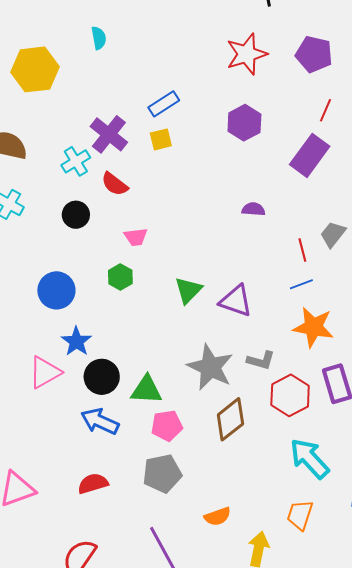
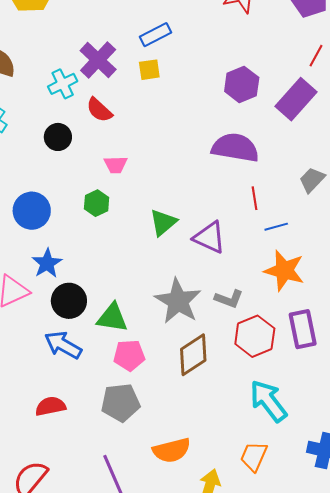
purple hexagon: (244, 123) -> (242, 84), moved
purple semicircle: (253, 209) -> (235, 148), size x2.0
red line: (302, 250) -> (254, 198), moved
orange semicircle: (218, 516) -> (172, 450), size x1.4

